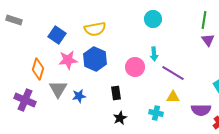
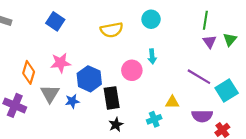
yellow semicircle: (95, 29) -> (112, 30), moved
blue square: (57, 35) -> (55, 21), moved
blue hexagon: (95, 59) -> (89, 79), moved
purple line: (173, 73) -> (199, 77), moved
black rectangle: (116, 93) -> (112, 98), size x1.5
cyan cross: (156, 113) -> (154, 119), turned -32

